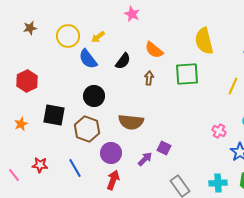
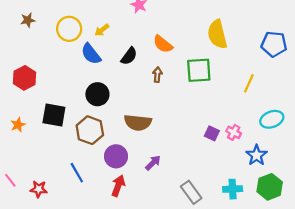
purple square: (164, 148) -> (212, 133), moved
red star: (40, 165) -> (39, 189), moved

